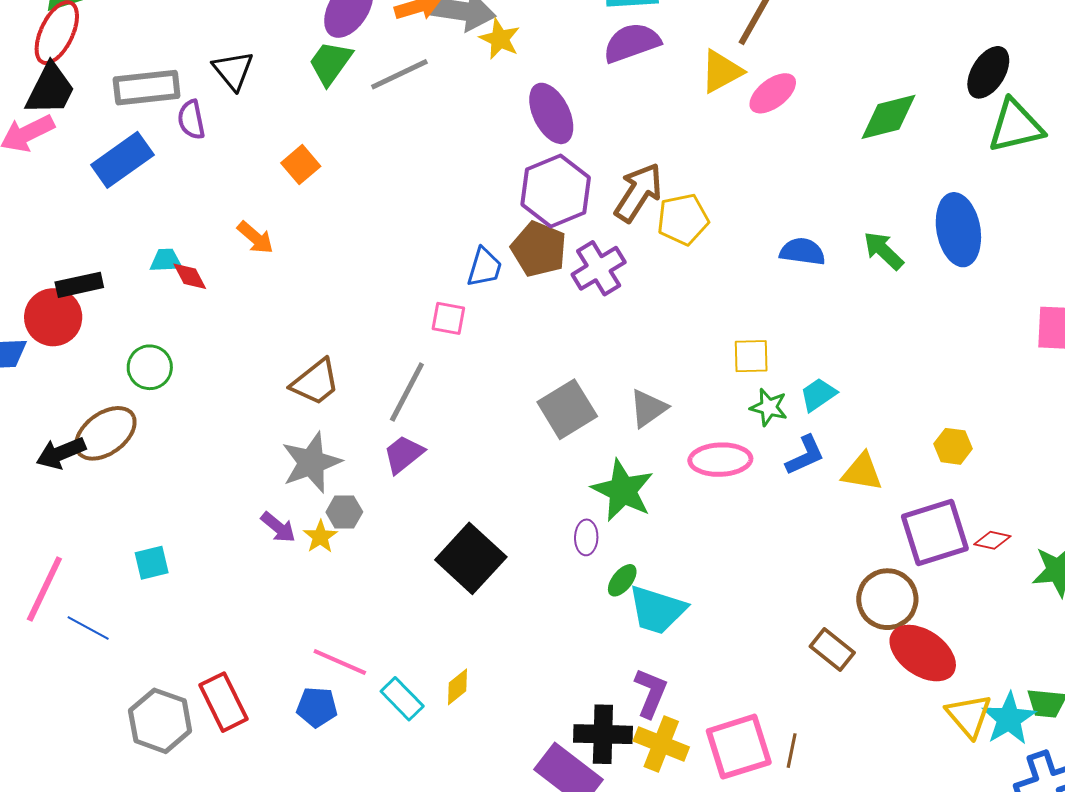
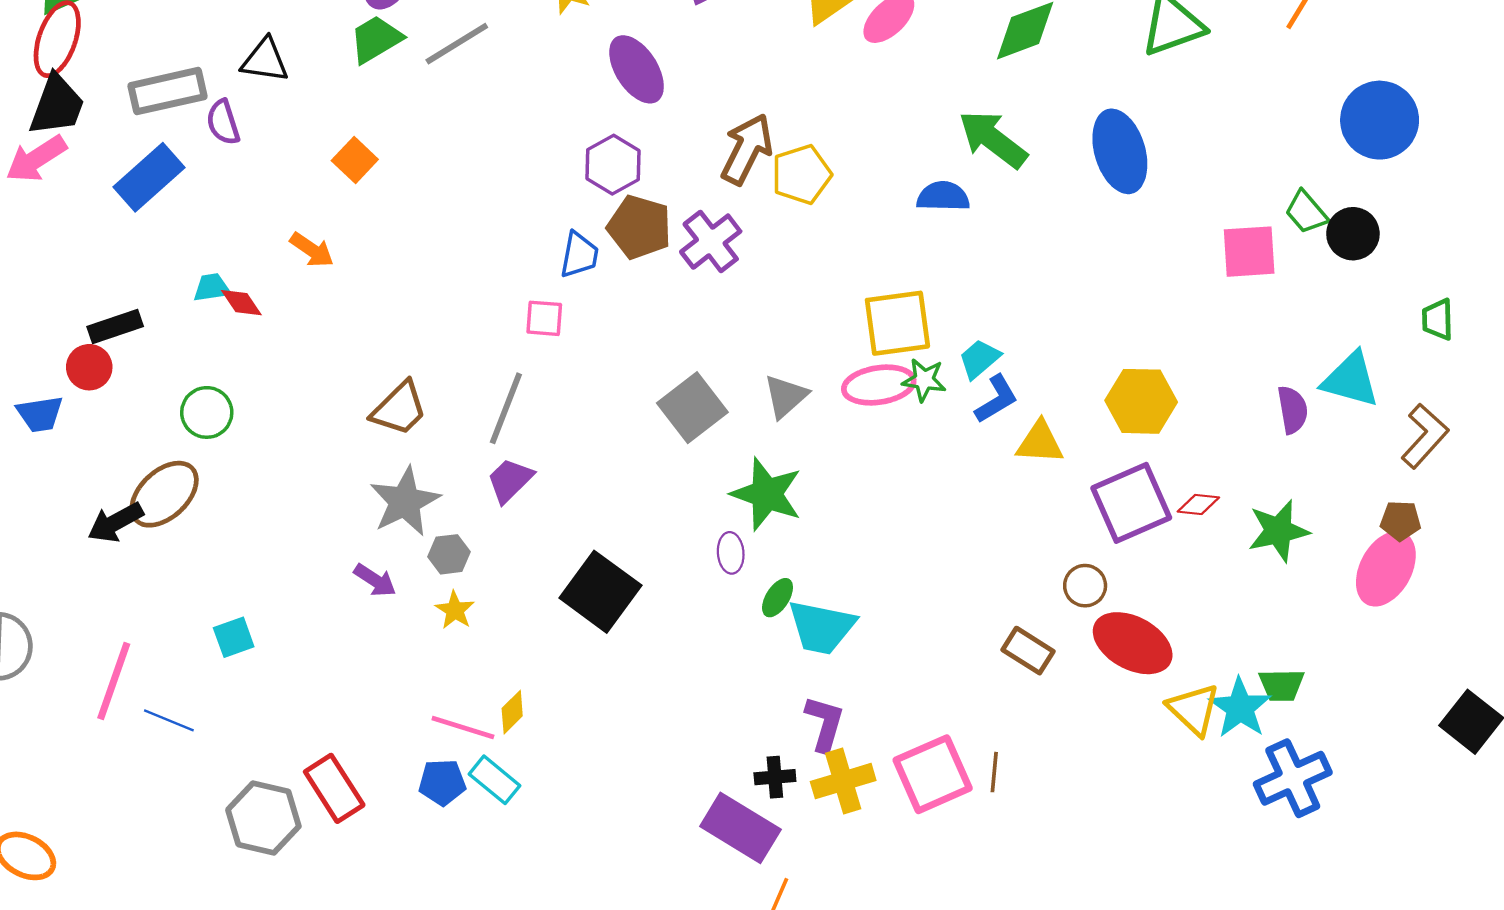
green trapezoid: (330, 63) -> (376, 39), turned 30
black triangle: (233, 70) -> (265, 60), turned -36
purple hexagon: (556, 191) -> (613, 165), moved, size x0.7
green arrow: (883, 251) -> (993, 139), moved, size x1.4
red circle: (53, 317) -> (89, 367), size x0.7
yellow square: (751, 356) -> (897, 323), size x1.6
yellow hexagon: (953, 446) -> (1141, 401), size x1.6
blue L-shape: (805, 455) -> (996, 399), moved
pink ellipse: (720, 460) -> (879, 385), moved
yellow star: (320, 537) -> (455, 610), moved
brown circle: (887, 599) -> (1085, 586), size x0.6
yellow diamond: (457, 687) -> (512, 712), moved
cyan rectangle: (402, 699) -> (494, 780), moved
black cross: (603, 734) -> (775, 777), size x0.6
yellow cross: (661, 744) -> (843, 781), turned -32

